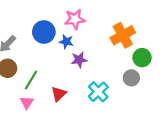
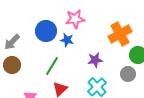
purple star: (79, 60) -> (95, 60), moved
green line: (31, 80) -> (52, 66), moved

